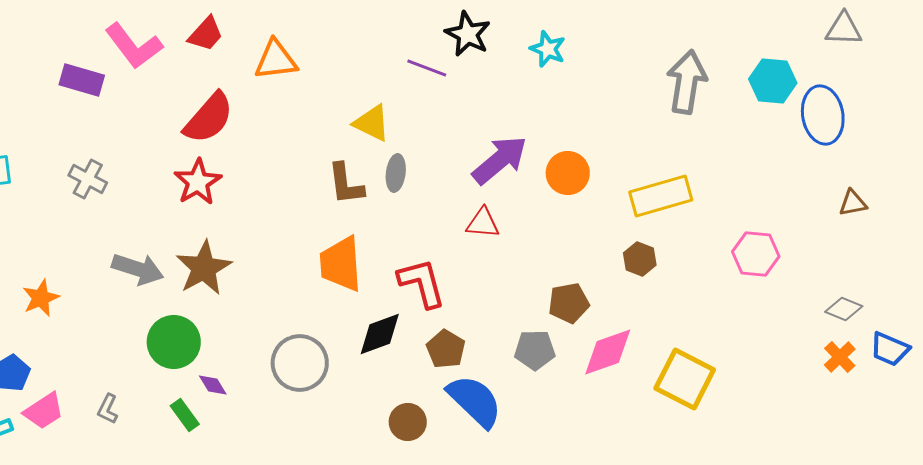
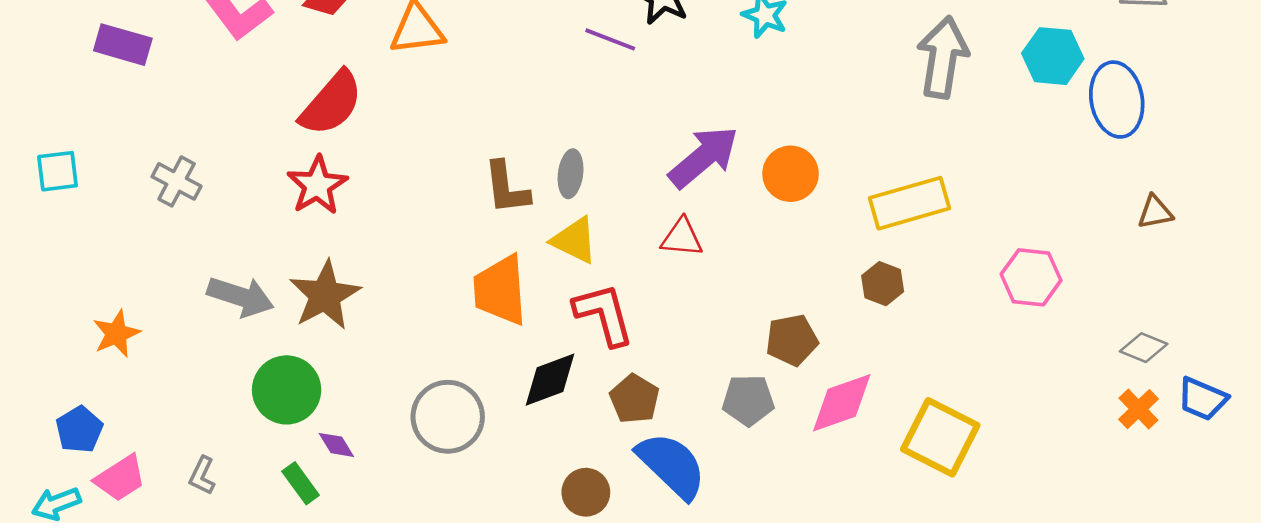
purple rectangle: (82, 80) -> (123, 45), moved
yellow triangle: (372, 123) -> (574, 240), moved

